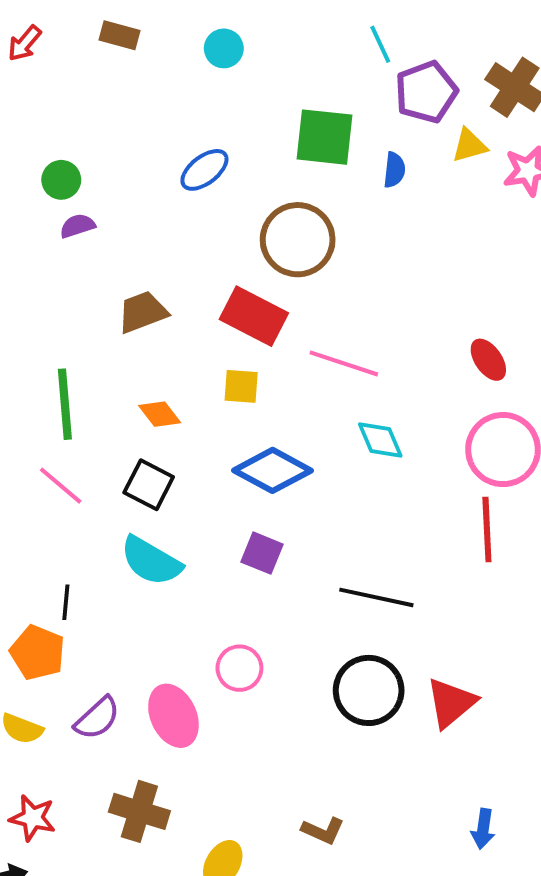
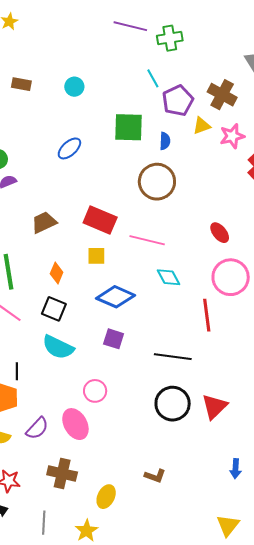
brown circle: (298, 240) -> (157, 182), moved
orange diamond: (160, 414) -> (57, 273), turned 65
red line: (487, 529) -> (207, 315), moved
pink circle: (239, 668) -> (95, 391), moved

